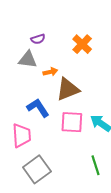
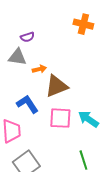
orange cross: (82, 44) -> (83, 24), moved, turned -30

